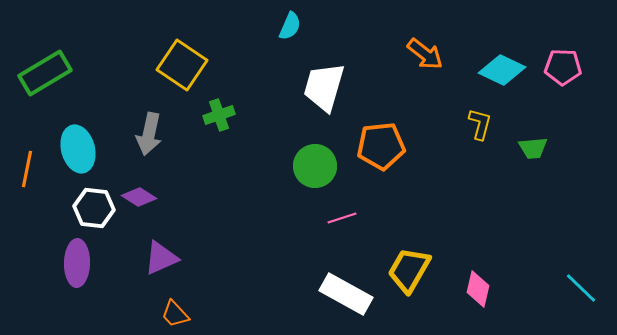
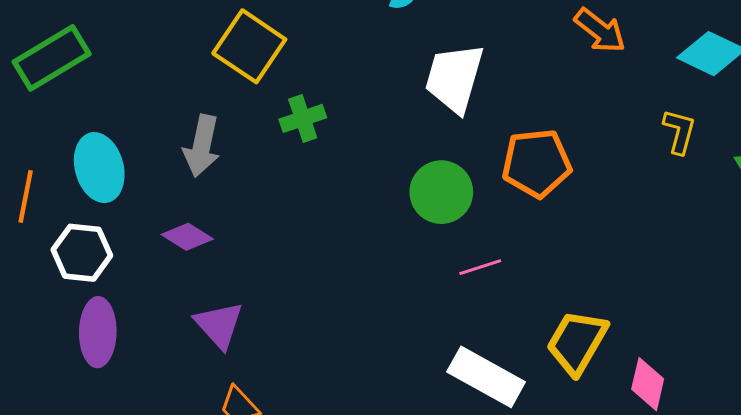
white hexagon: (94, 208) -> (82, 253), moved
purple triangle: (161, 258) -> (219, 325), turned -48
pink diamond: (478, 289) -> (648, 384), moved

